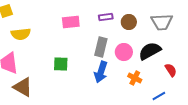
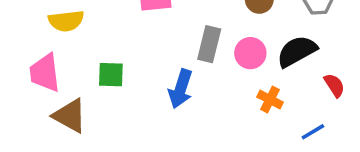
green square: (61, 64) -> (111, 75), moved
blue arrow: (101, 72) -> (181, 89), moved

